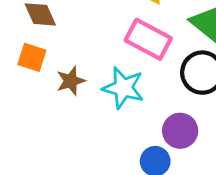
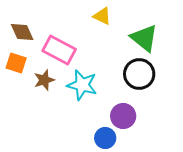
pink rectangle: (148, 39) -> (59, 50), moved

